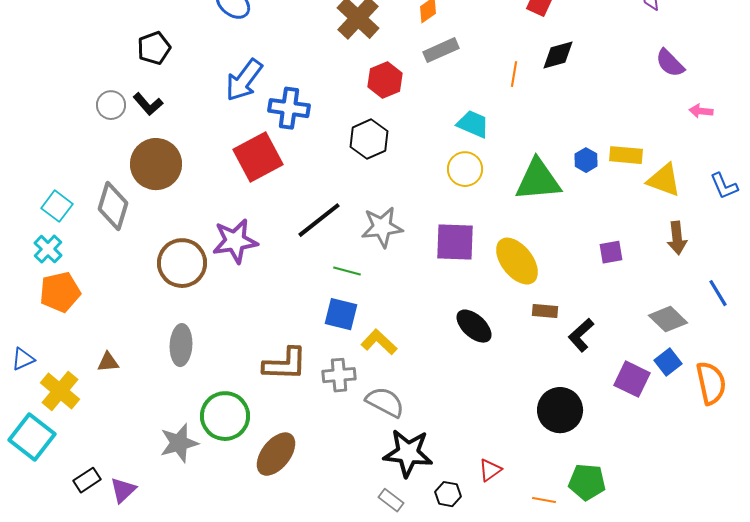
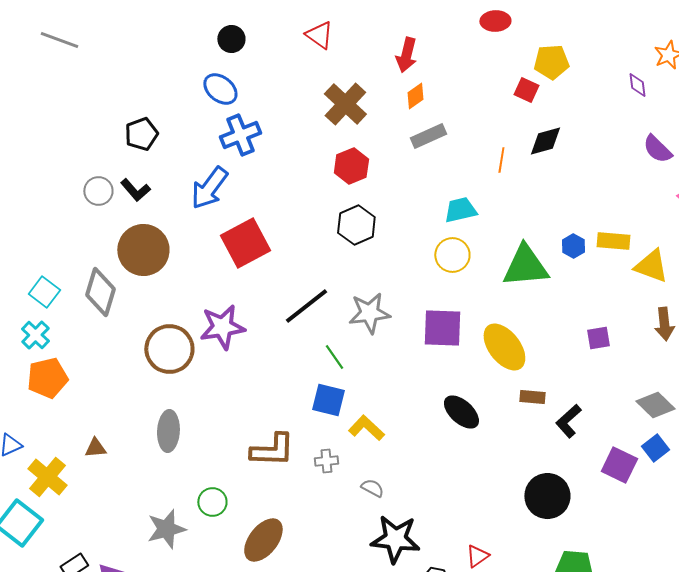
blue arrow: (244, 80) -> (209, 188), moved
red hexagon: (385, 80) -> (351, 166), moved
blue cross: (289, 108) -> (240, 135), moved, turned -30
cyan trapezoid: (473, 124) -> (460, 210), turned -36
green line: (347, 271) -> (334, 357), turned 40
gray cross: (339, 375) -> (326, 461), size x0.7
gray semicircle: (385, 402) -> (372, 488), size x0.6
green circle: (225, 416) -> (212, 502), size x0.6

